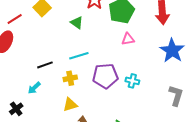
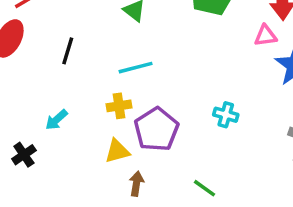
pink triangle: (128, 39) -> (265, 36), moved
black line: (45, 65) -> (68, 51), moved, turned -56
purple pentagon: (105, 76) -> (156, 129), moved, turned -30

